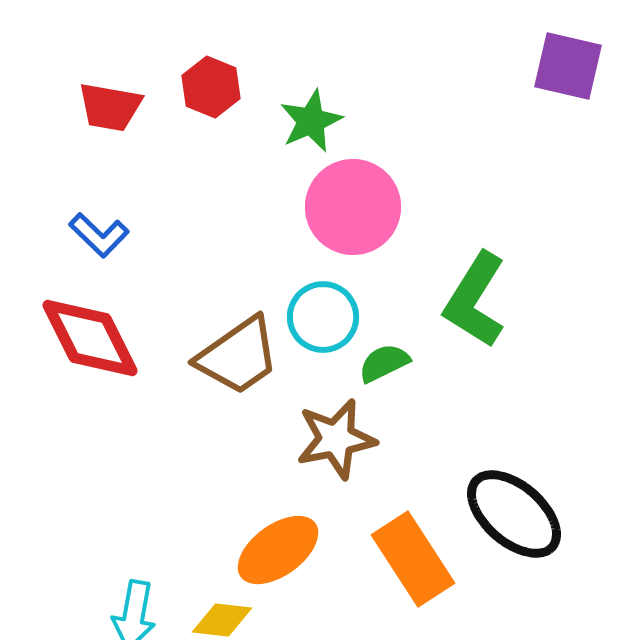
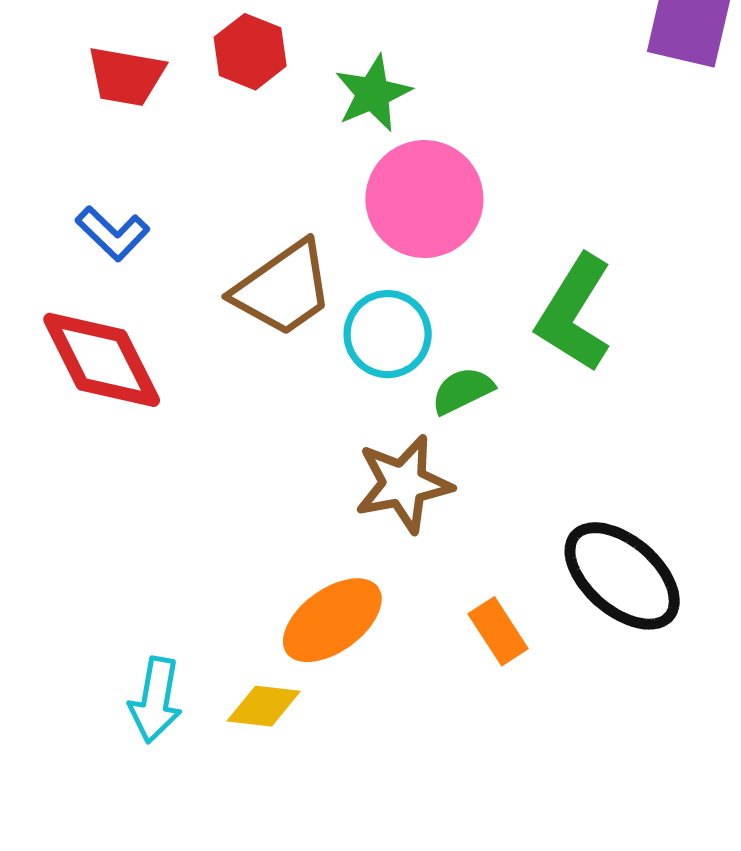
brown trapezoid: (238, 356) -> (283, 289), moved
orange rectangle: (413, 559) -> (498, 631), size x0.6

